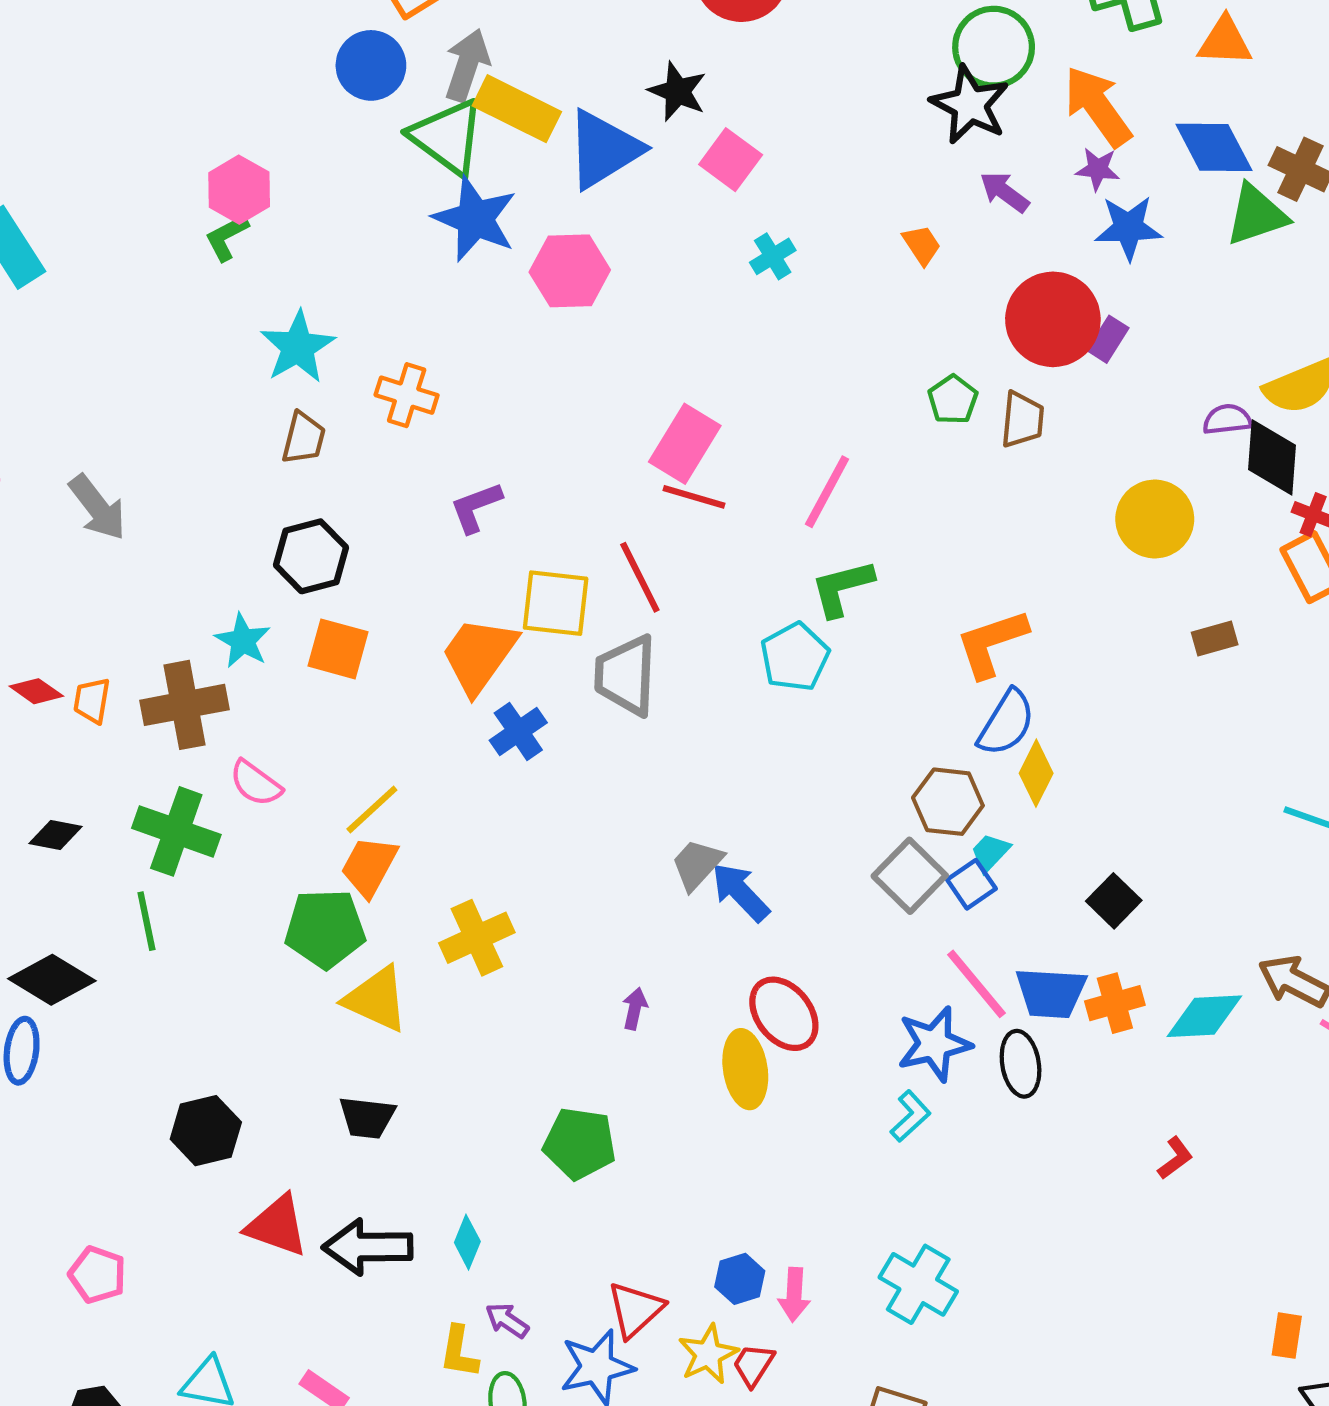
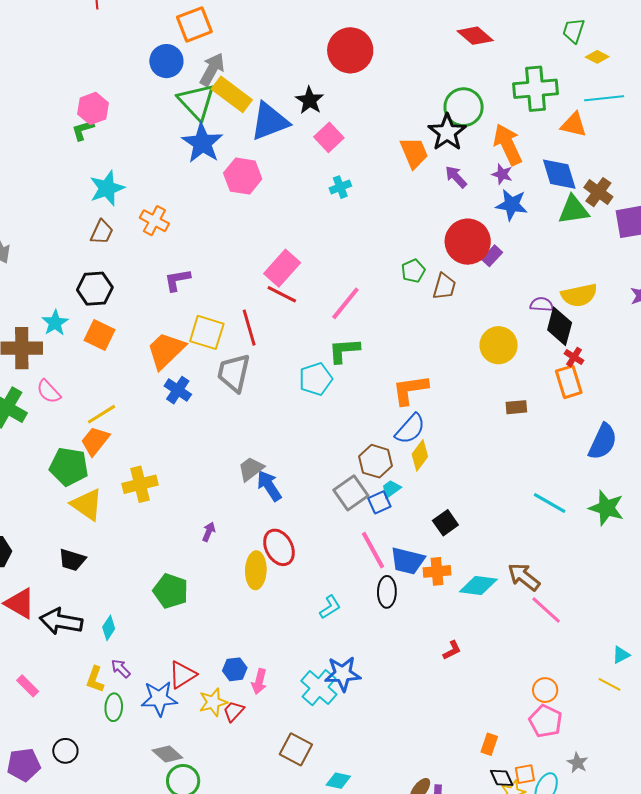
orange trapezoid: (922, 245) -> (414, 153), moved, size x1.6
blue cross: (518, 731) -> (178, 390), turned -32
blue star: (934, 1044) -> (343, 674), moved

